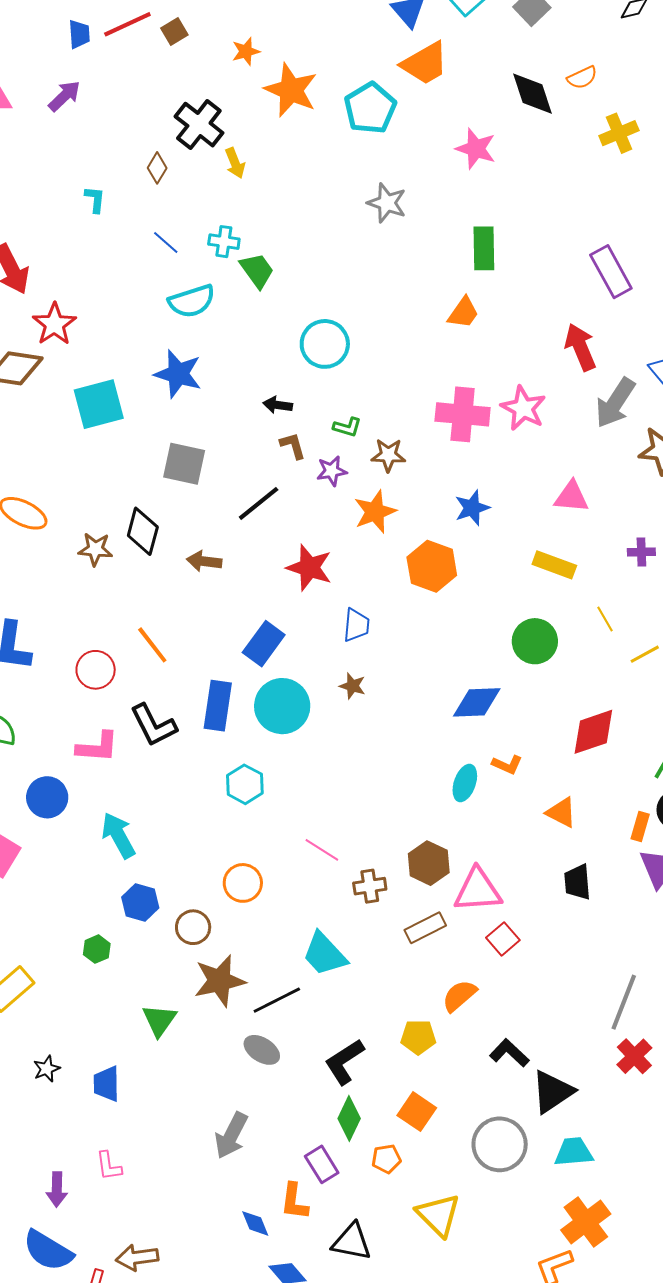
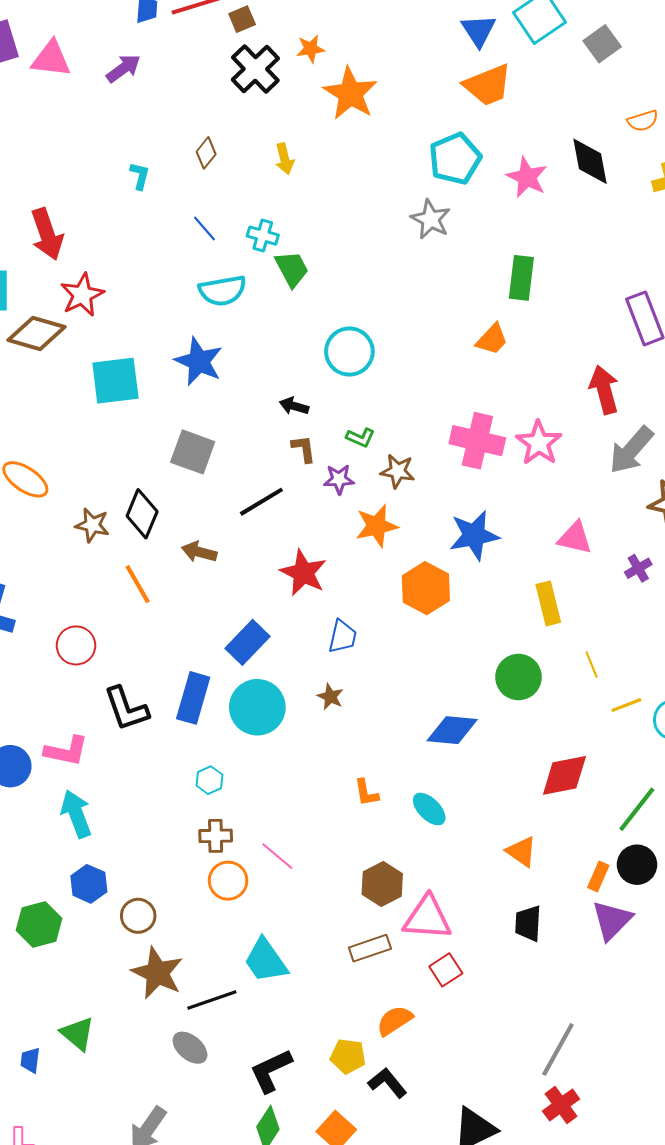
black diamond: (533, 94) -> (590, 161), moved
cyan pentagon: (370, 108) -> (455, 159), moved
black cross: (199, 125) -> (255, 69), moved
blue star: (472, 508) -> (474, 535), size x1.4
purple cross: (641, 552) -> (638, 568), moved, turned -36
yellow rectangle: (554, 565) -> (548, 603), turned 48
orange line: (152, 645) -> (138, 584), moved
pink L-shape: (97, 747) -> (66, 751), moved
orange L-shape: (507, 765) -> (366, 793), moved, turned 48
cyan ellipse: (465, 783) -> (429, 809), turned -72
cyan hexagon: (245, 784) -> (209, 780), size x0.7
orange circle: (243, 883) -> (228, 881), moved
brown cross: (370, 886) -> (216, 836), moved
green hexagon: (97, 949) -> (39, 924), size x1.6
brown star: (220, 981) -> (157, 973), turned 30
green triangle: (159, 1020) -> (78, 1034), moved, turned -33
black L-shape: (509, 1053) -> (387, 1083), moved
blue trapezoid: (106, 1084) -> (30, 1060), size x0.7

